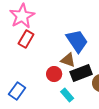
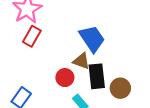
black rectangle: (81, 73) -> (97, 76), turned -75

